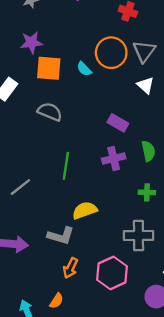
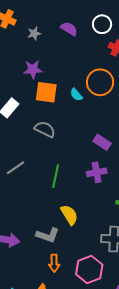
gray line: (20, 187) -> (16, 168), moved
yellow semicircle: (85, 210) -> (69, 215), turned 75
orange arrow: (70, 268) -> (54, 263), turned -30

